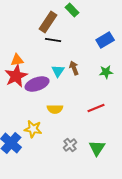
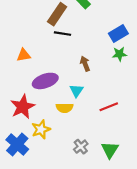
cyan triangle: (58, 71) -> (76, 91), moved
green star: (106, 72) -> (120, 54), moved
red star: (16, 76) -> (23, 107), moved
yellow star: (33, 129) -> (41, 129), turned -30

